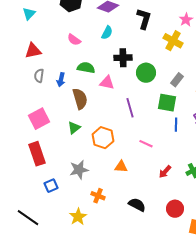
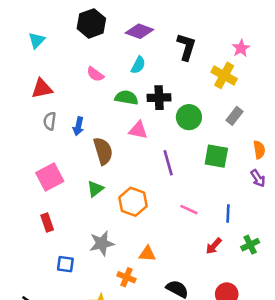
green semicircle: (86, 68) -> (126, 98), moved
gray rectangle: (177, 80) -> (235, 116), moved
blue line: (176, 125) -> (228, 213), moved
red rectangle: (37, 154) -> (47, 223), size x0.6
orange triangle: (121, 167) -> (147, 254), moved
blue square: (51, 186) -> (65, 264), turned 32

